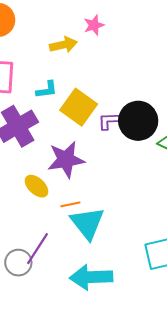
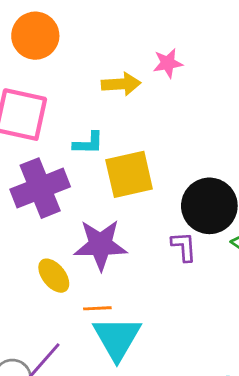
yellow square: (79, 107) -> (129, 174), turned 33
purple L-shape: (109, 121) -> (184, 247), moved, turned 80

